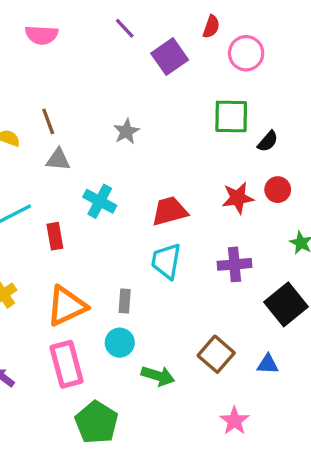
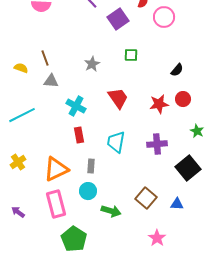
green square: (231, 116) -> (131, 55), moved, size x0.6
red trapezoid: (170, 211) -> (118, 98), moved, turned 70
red rectangle: (55, 236) -> (79, 135), moved

